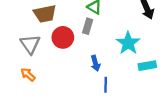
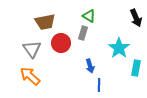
cyan rectangle: (147, 66) -> (136, 68), turned -70
orange arrow: (28, 75) -> (30, 76), size x1.5

